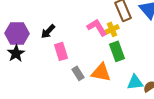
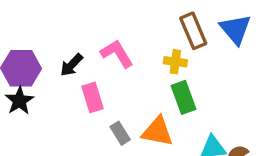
pink L-shape: (97, 27) -> (117, 54), moved
yellow cross: (112, 29) -> (175, 62), turned 32

